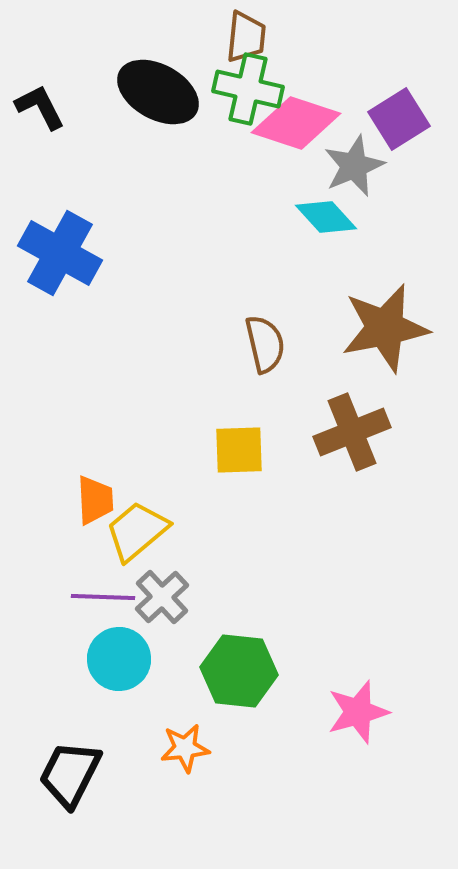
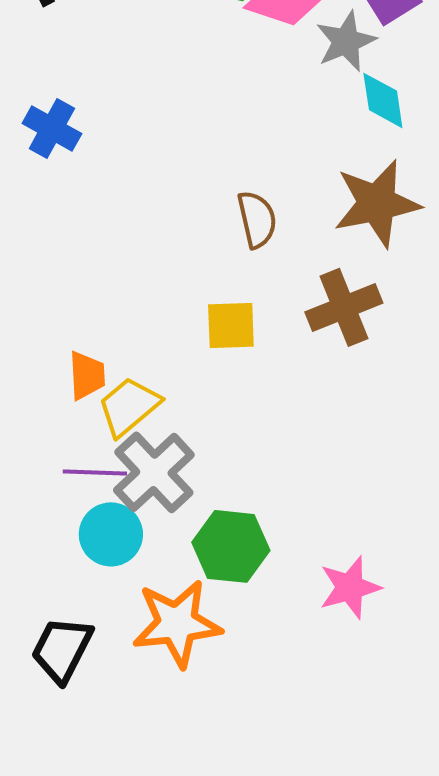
cyan diamond: (326, 217) -> (383, 100), moved, turned 34
blue cross: (60, 253) -> (52, 128), size x0.7
gray cross: (162, 597) -> (154, 472), size x1.5
orange star: (185, 748) -> (177, 623), size x1.8

